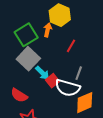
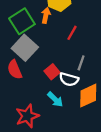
cyan arrow: (42, 73) -> (55, 99), moved
white semicircle: (68, 88) -> (69, 79), size x0.7
red semicircle: (19, 95) -> (15, 70), moved, turned 36

